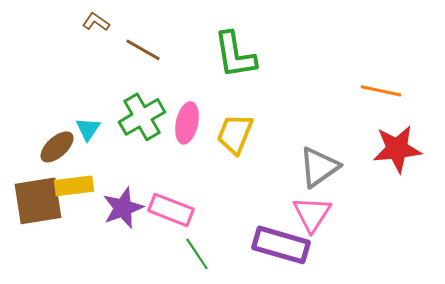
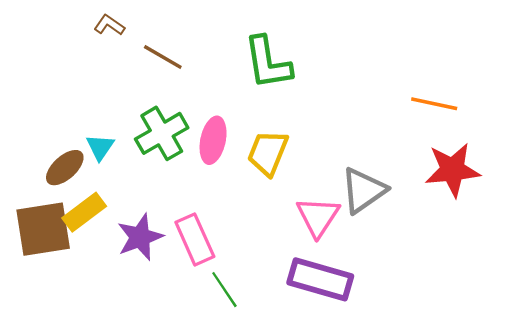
yellow rectangle: (74, 186) -> (84, 212), turned -30
pink rectangle: (171, 210) -> (195, 239), turned 45
pink triangle: (312, 214) -> (318, 217), moved

